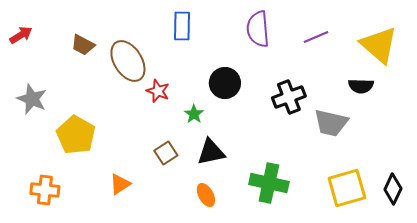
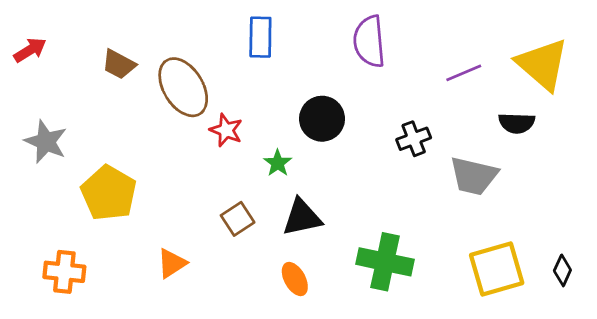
purple line: (316, 37) -> (464, 73), moved
black cross: (289, 97) -> (414, 139), size x0.7
black diamond: (393, 189) -> (562, 270), size x0.7

